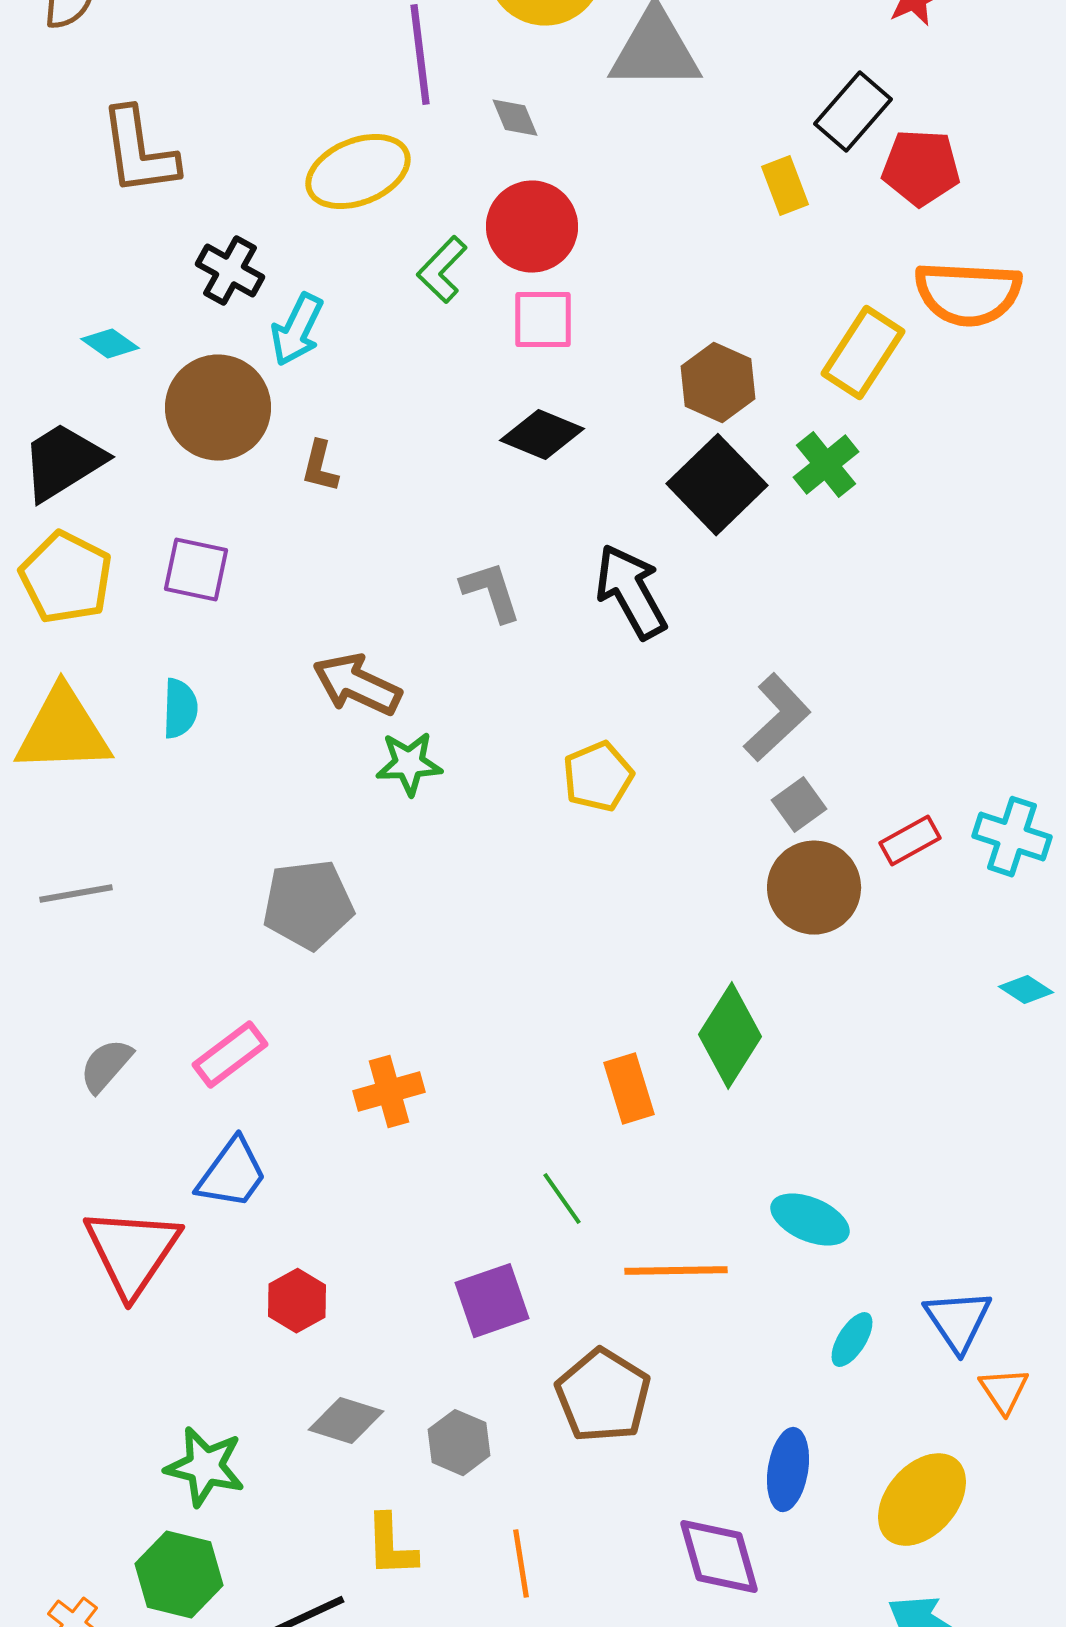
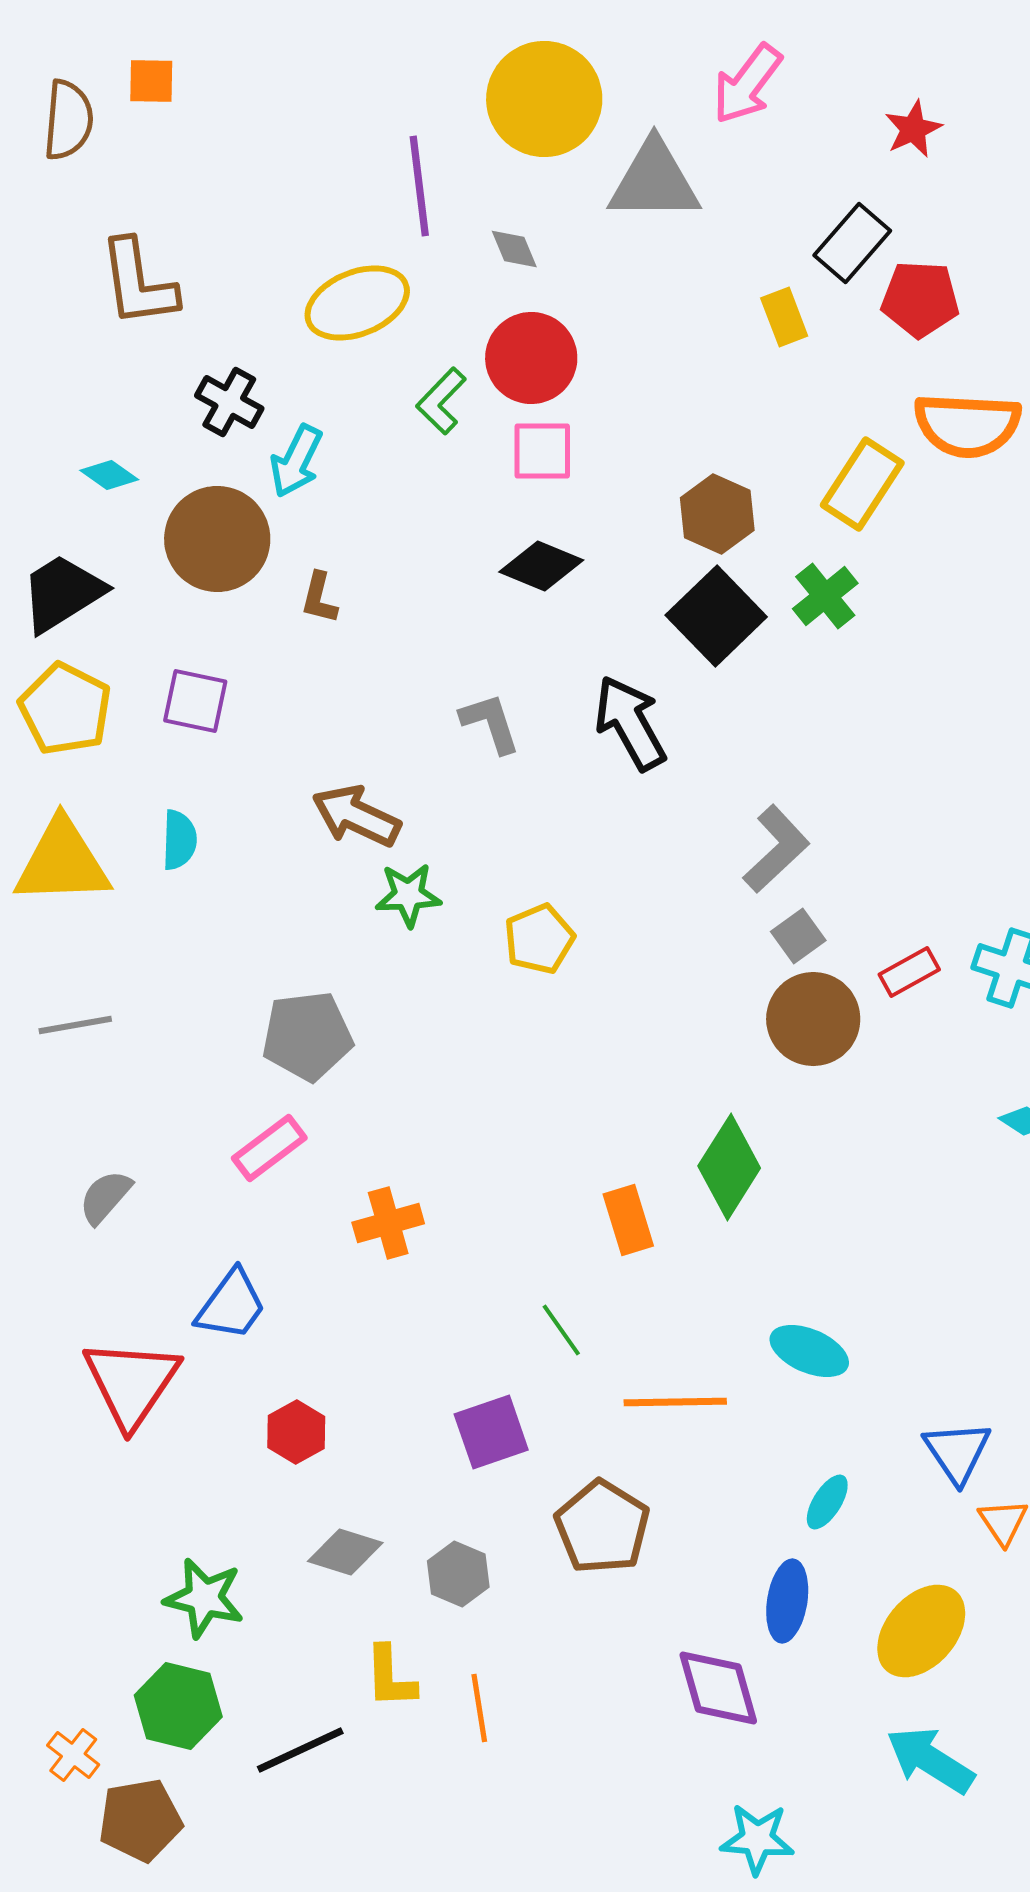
yellow pentagon: (598, 777) -> (539, 939), moved
pink rectangle: (230, 1055) -> (269, 1148), moved
cyan ellipse: (852, 1340) -> (827, 1502), moved
orange line: (521, 1564) -> (479, 1708), moved

